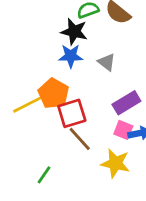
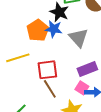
gray triangle: (107, 62) -> (78, 38), size x1.5
orange pentagon: (54, 93) -> (38, 30), moved

